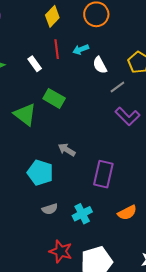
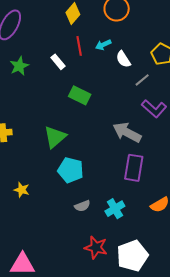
green triangle: (25, 114) -> (55, 137), moved, turned 45
gray arrow: (67, 150) -> (127, 132), moved, size x1.6

